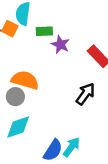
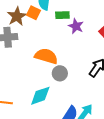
gray circle: (15, 97) -> (60, 73), moved

